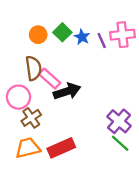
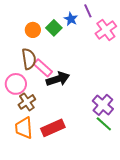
pink cross: (122, 35) -> (106, 30), turned -30
blue star: (82, 37) -> (71, 19), moved
purple line: (102, 40) -> (88, 11), moved
orange trapezoid: (28, 148) -> (24, 128), turned -80

